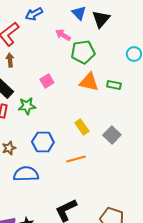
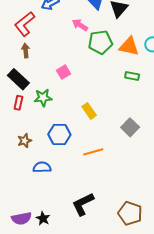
orange triangle: (89, 82) -> (129, 46), moved
yellow rectangle: (82, 127) -> (89, 111), moved
blue semicircle: (26, 174) -> (42, 167), size x0.7

